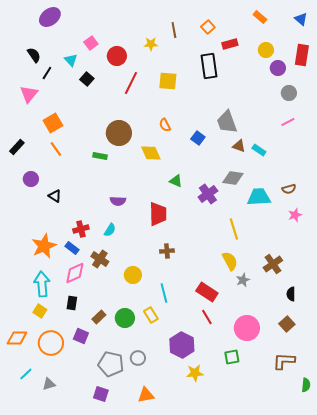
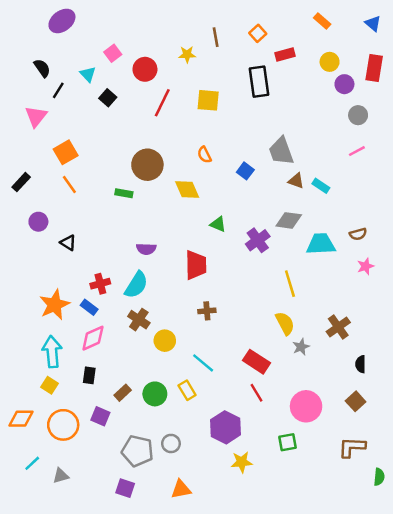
cyan semicircle: (110, 230) -> (136, 285), size x1.6
brown cross: (100, 259) -> (139, 320), moved
cyan line: (164, 293) -> (203, 363), turned -36

